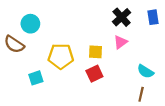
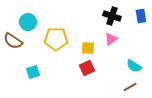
black cross: (122, 17) -> (112, 16), turned -30
yellow pentagon: (61, 56) -> (56, 39), moved
brown line: (141, 94) -> (130, 87), turned 48

